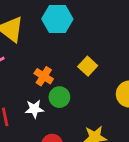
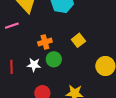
orange cross: (44, 76) -> (45, 42), turned 32

